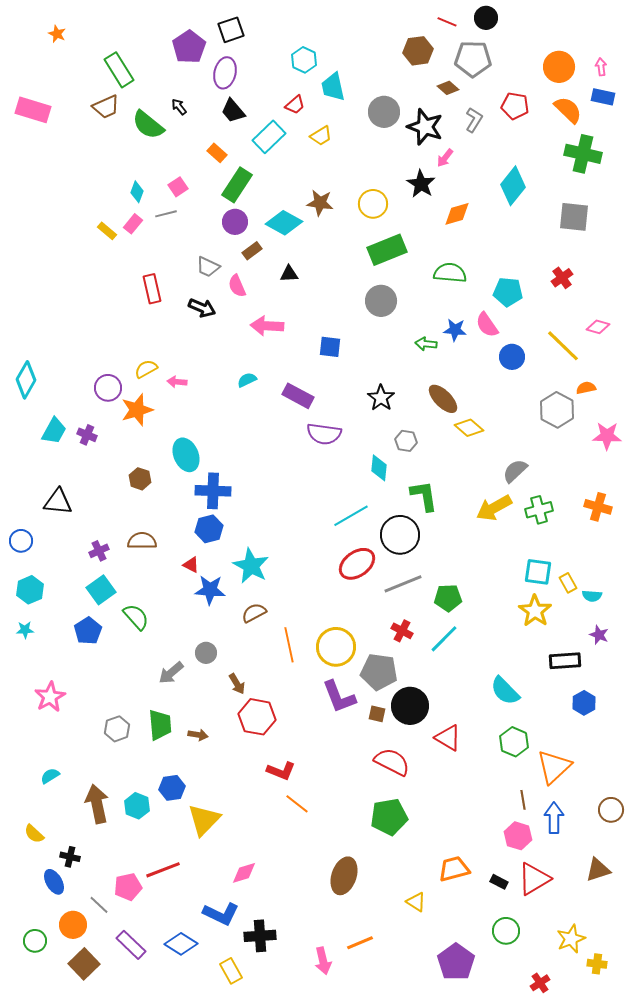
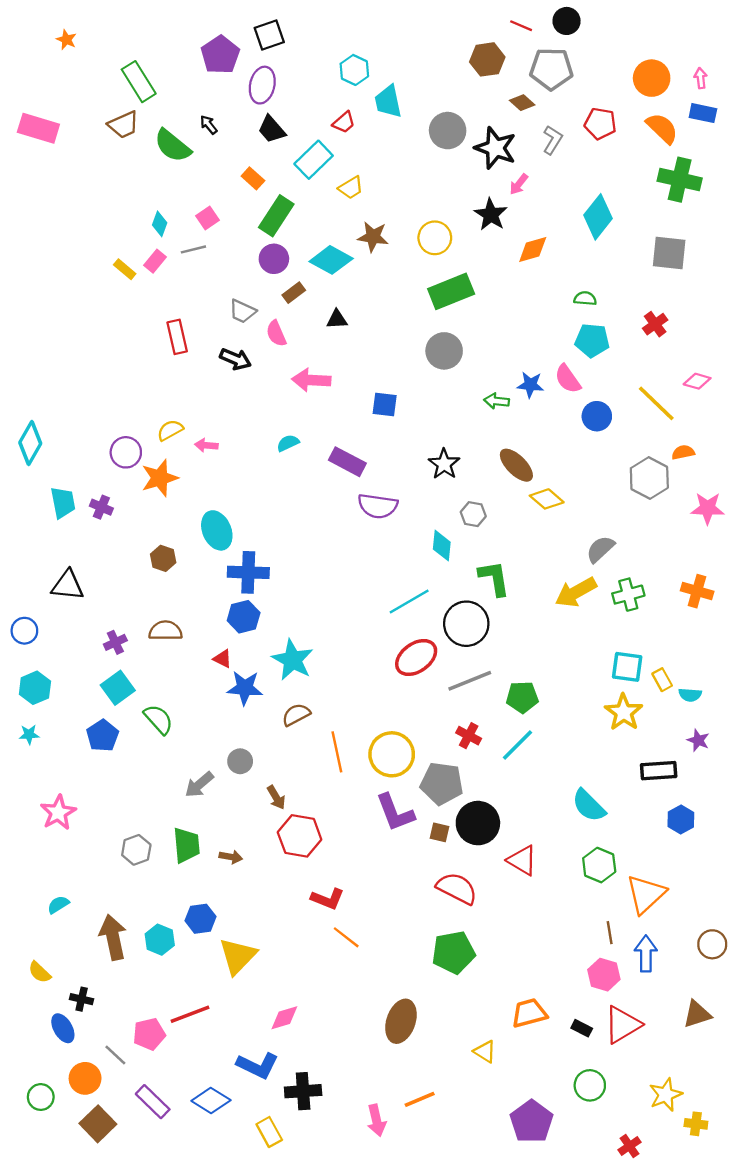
yellow trapezoid: (321, 136) -> (351, 188), moved
green semicircle: (450, 273) -> (585, 298), moved, size x0.6
cyan trapezoid: (54, 431) -> (63, 502), turned -40

